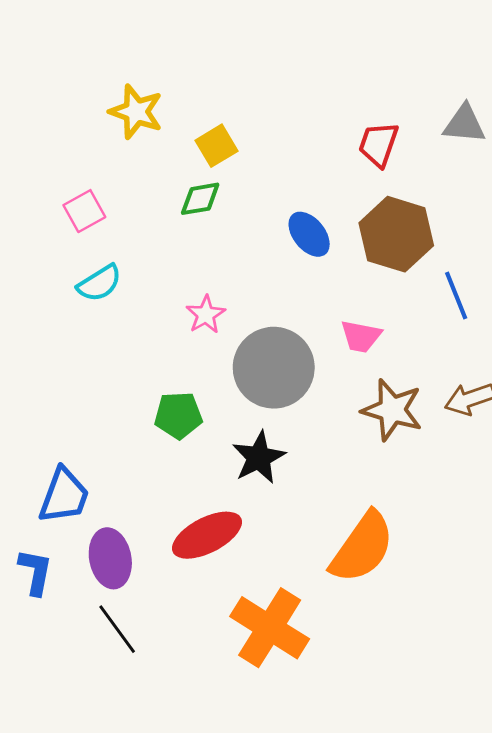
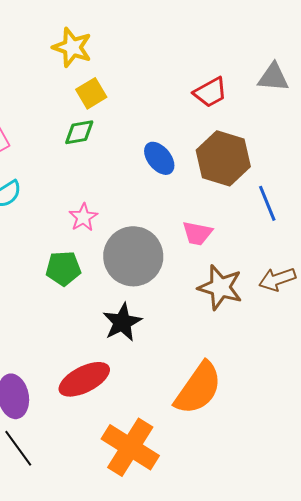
yellow star: (136, 112) -> (72, 47), moved
red trapezoid: (379, 144) -> (210, 92), turned -138
green pentagon: (178, 415) -> (63, 268), moved

